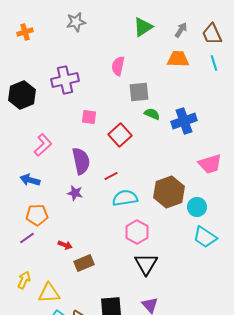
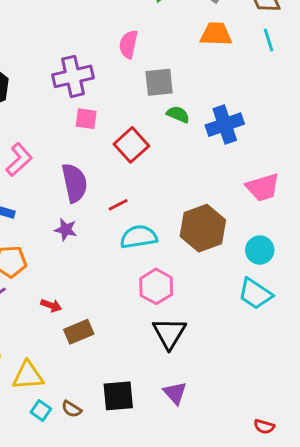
purple cross: (65, 80) -> (73, 76), moved
cyan circle: (197, 207) -> (260, 250), moved

